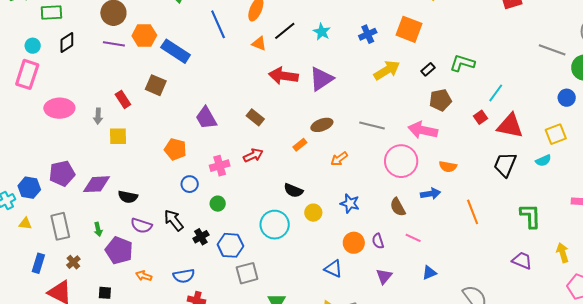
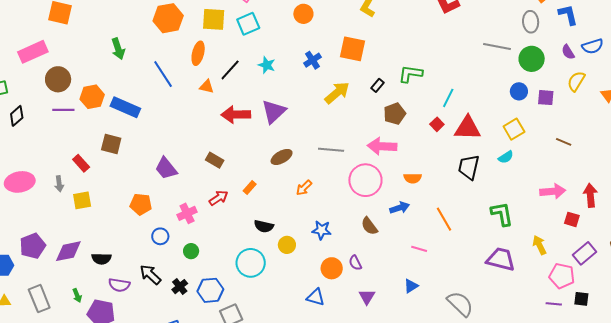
orange rectangle: (300, 145) -> (250, 188), moved
pink line: (413, 238) -> (419, 249), moved
purple trapezoid: (522, 261) -> (501, 259), size x1.4

